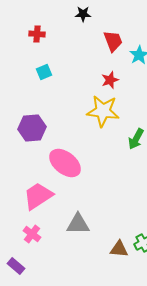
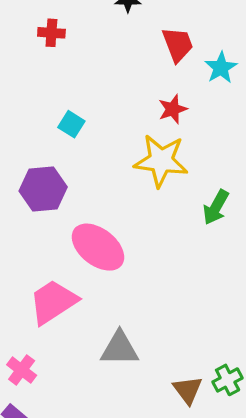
cyan square: (44, 72) -> (71, 124), moved, turned -35
pink cross: (32, 234) -> (22, 370), moved
brown triangle: (119, 249) -> (188, 390), turned 48

